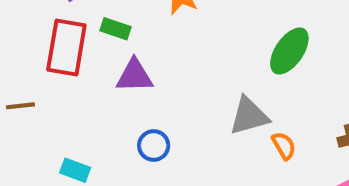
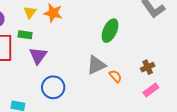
purple triangle: (134, 76) -> (38, 56), turned -42
blue circle: (154, 145) -> (53, 87), size x1.5

